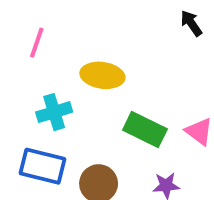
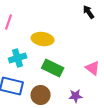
green rectangle: (145, 129) -> (53, 68), moved

